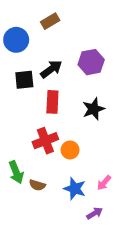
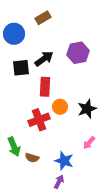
black star: (93, 109) -> (87, 109), moved
orange circle: (70, 150) -> (60, 107), moved
pink arrow: (104, 183) -> (89, 143), moved
purple arrow: (95, 213) -> (59, 182), moved, turned -32

